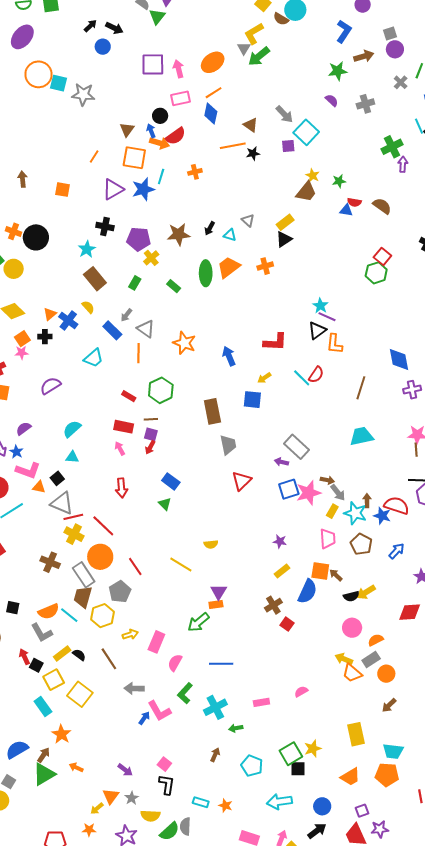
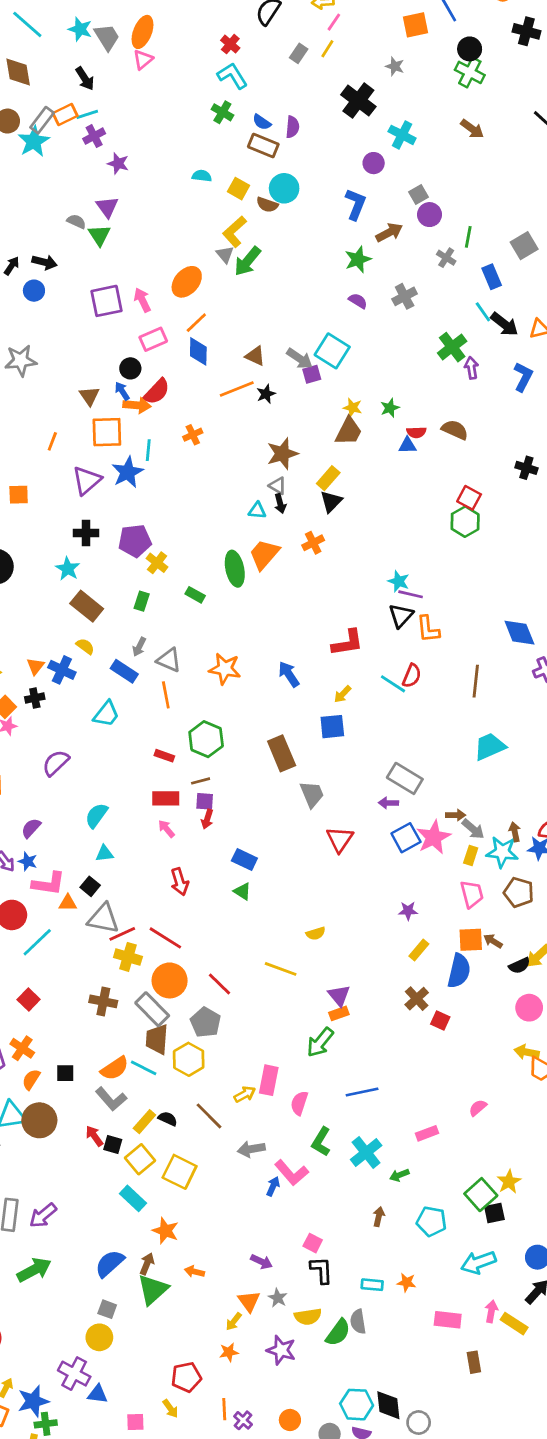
gray arrow: (284, 114) -> (300, 359), moved
black arrow: (210, 228) -> (280, 504), moved, turned -32
brown star: (179, 234) -> (282, 454), moved
yellow arrow: (130, 634) -> (245, 1094), moved

